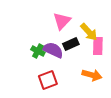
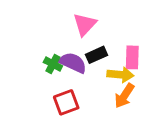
yellow arrow: (89, 32) -> (120, 75), moved, turned -42
orange arrow: (92, 75) -> (124, 96), turned 108

